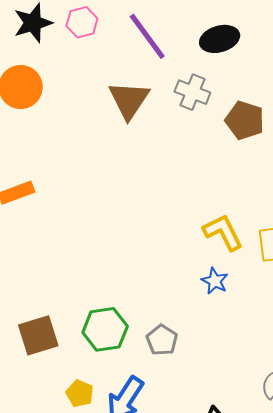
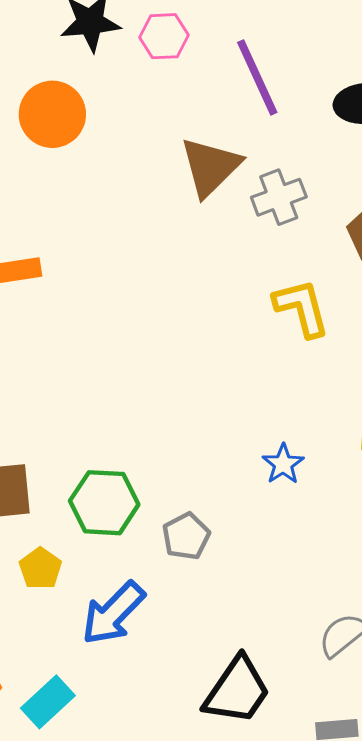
gray cross: (192, 92) -> (279, 197), moved, turned 36
yellow L-shape: (223, 232) -> (302, 308), moved
yellow pentagon: (80, 393) -> (40, 568), moved

